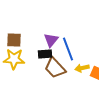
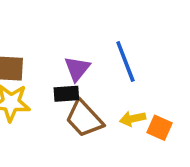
blue line: (68, 49) -> (125, 61), moved

